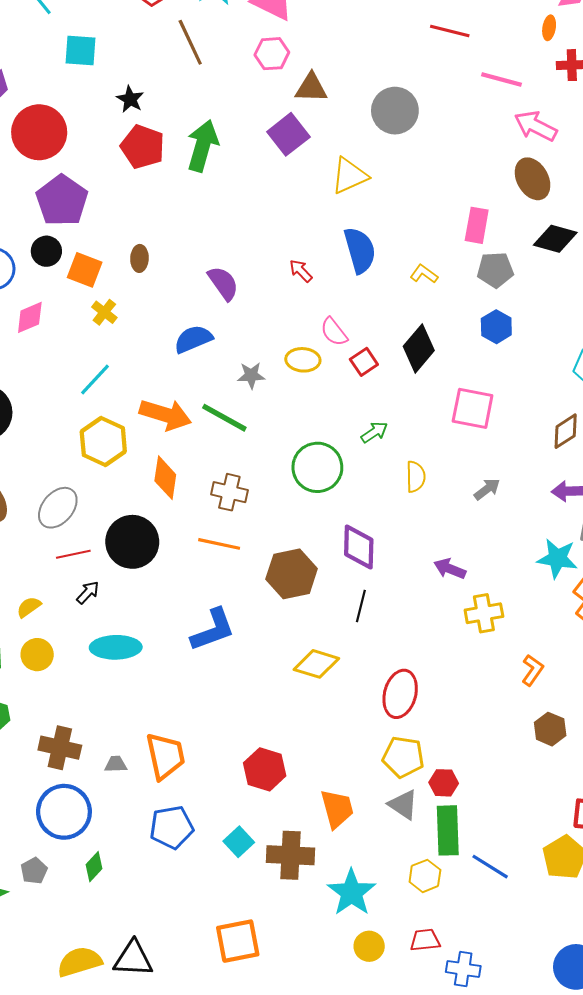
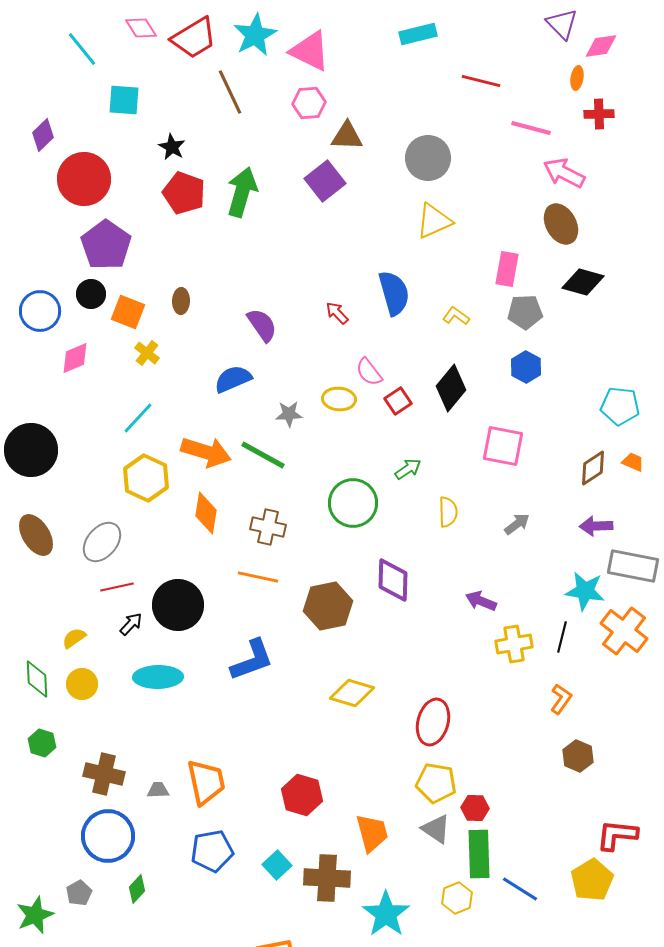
yellow triangle: (349, 176) -> (434, 221), moved
black circle: (132, 542) -> (178, 605), moved
black line: (361, 606) -> (562, 637), moved

